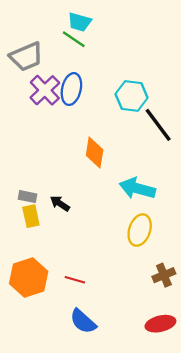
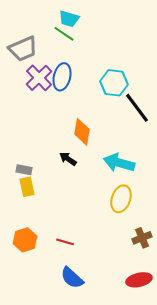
black arrow: (60, 203) -> (68, 159), moved
orange hexagon: (29, 277) -> (25, 240), size x0.7

